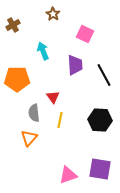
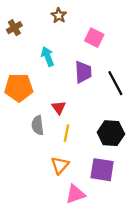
orange triangle: (29, 138) -> (60, 165), moved
purple square: (100, 169) -> (102, 170), moved

